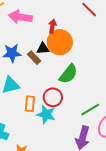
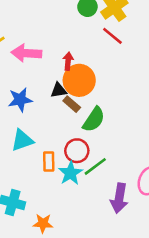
brown rectangle: (34, 58) -> (72, 104), moved
green line: (90, 110) -> (95, 166), moved
cyan star: (46, 114) -> (70, 173), turned 30

